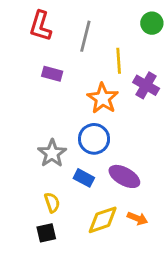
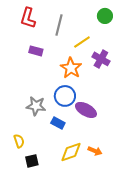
yellow line: (119, 61) -> (82, 42), turned 60
gray star: (52, 153) -> (36, 106), turned -30
purple ellipse: (124, 176) -> (86, 110), moved
yellow semicircle: (52, 202) -> (19, 141), moved

